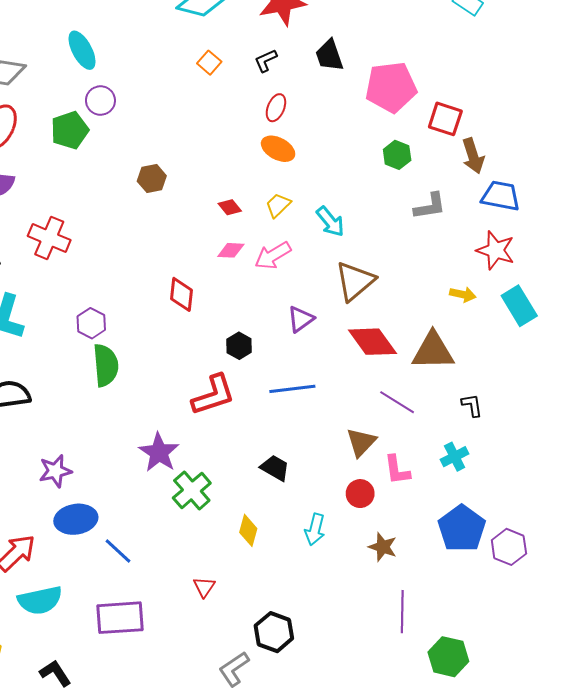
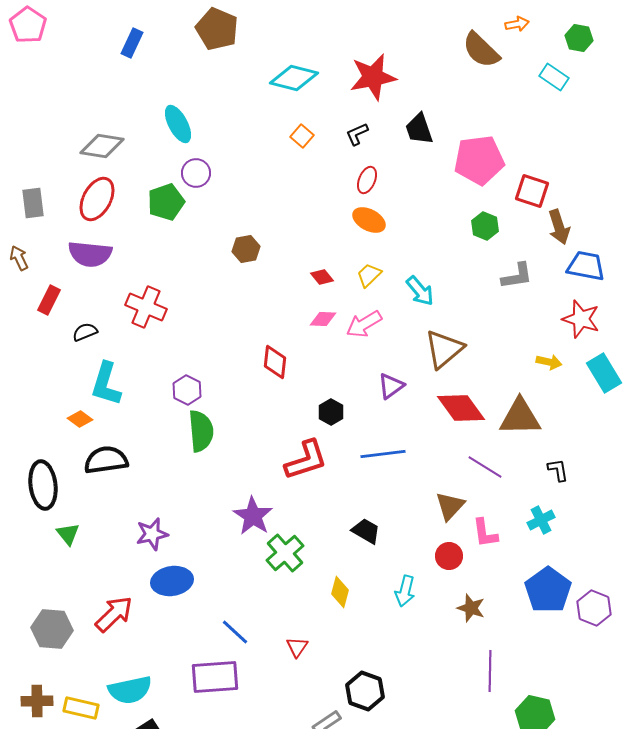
blue line: (118, 551) -> (235, 632), moved
cyan semicircle: (40, 600) -> (130, 690), moved

